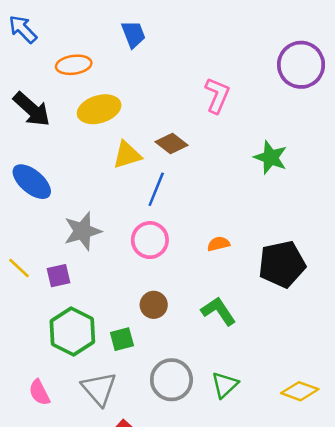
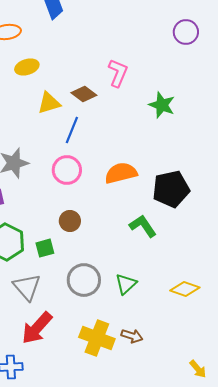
purple circle: (301, 65) -> (186, 32), size x0.7
pink L-shape: (217, 95) -> (118, 73), moved
yellow ellipse: (99, 109) -> (27, 67), size x0.7
orange semicircle: (218, 244) -> (121, 173), size x1.8
green L-shape: (218, 311) -> (143, 226), moved

